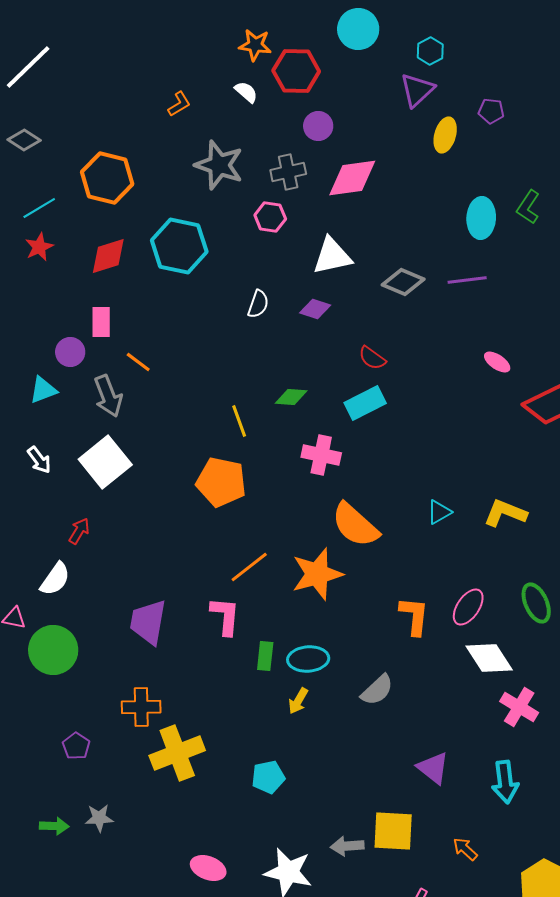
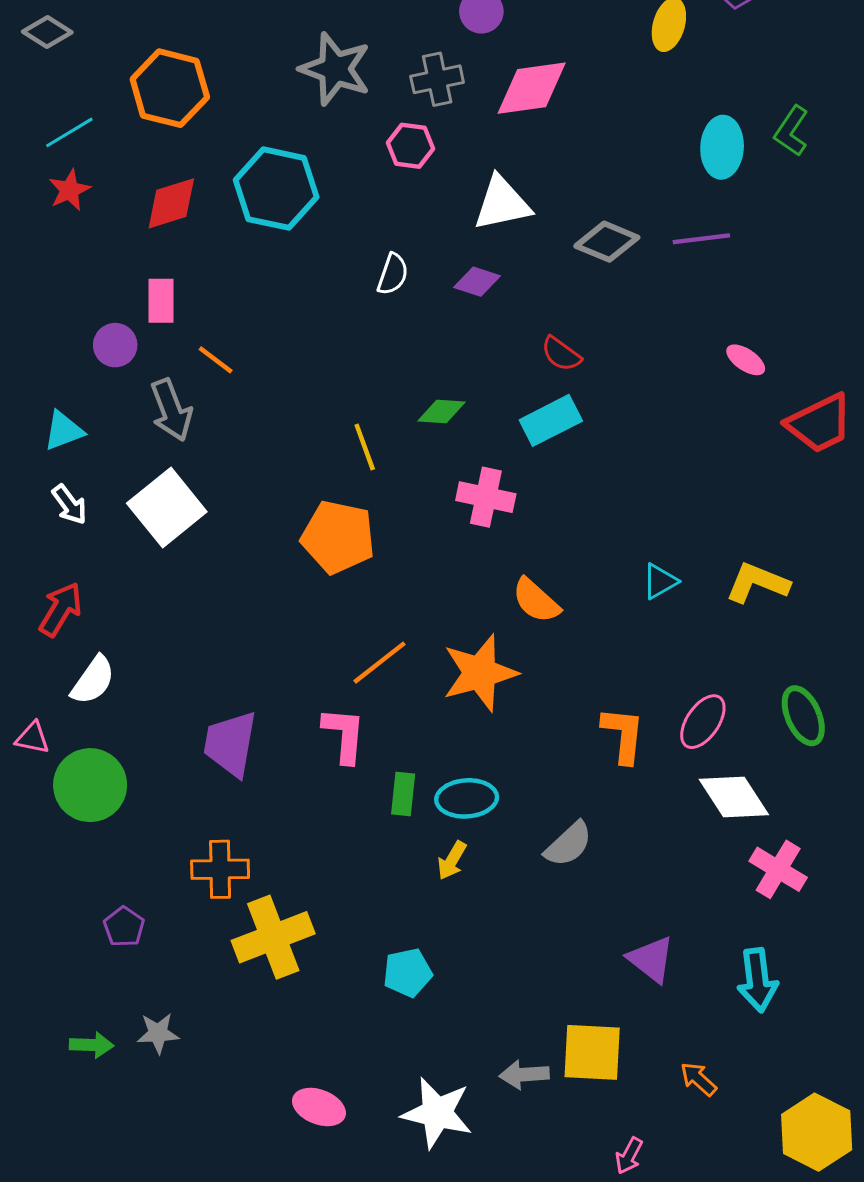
cyan triangle: (43, 390) -> (63, 431), moved
orange semicircle: (355, 525) -> (536, 601), size x0.7
red arrow: (79, 531) -> (61, 609), moved, size x1.4

